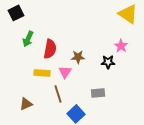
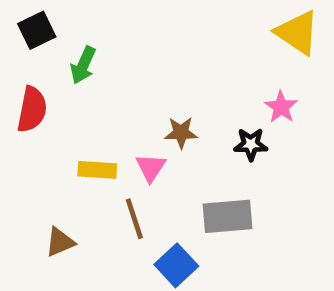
green arrow: (28, 39) -> (83, 65), moved
red semicircle: (50, 49) -> (32, 109), moved
gray rectangle: (98, 93) -> (227, 216), size x1.5

